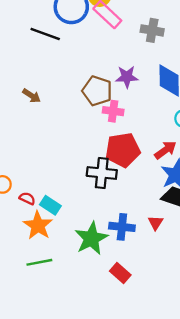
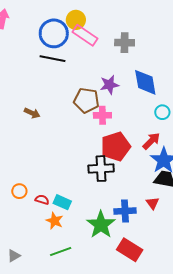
black line: (45, 34) -> (52, 59), moved
orange star: (38, 225) -> (55, 221), size x0.7
red rectangle: (120, 273) -> (130, 250), size x1.4

